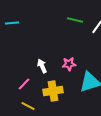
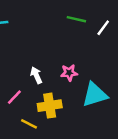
yellow line: (28, 106) -> (29, 124), moved

